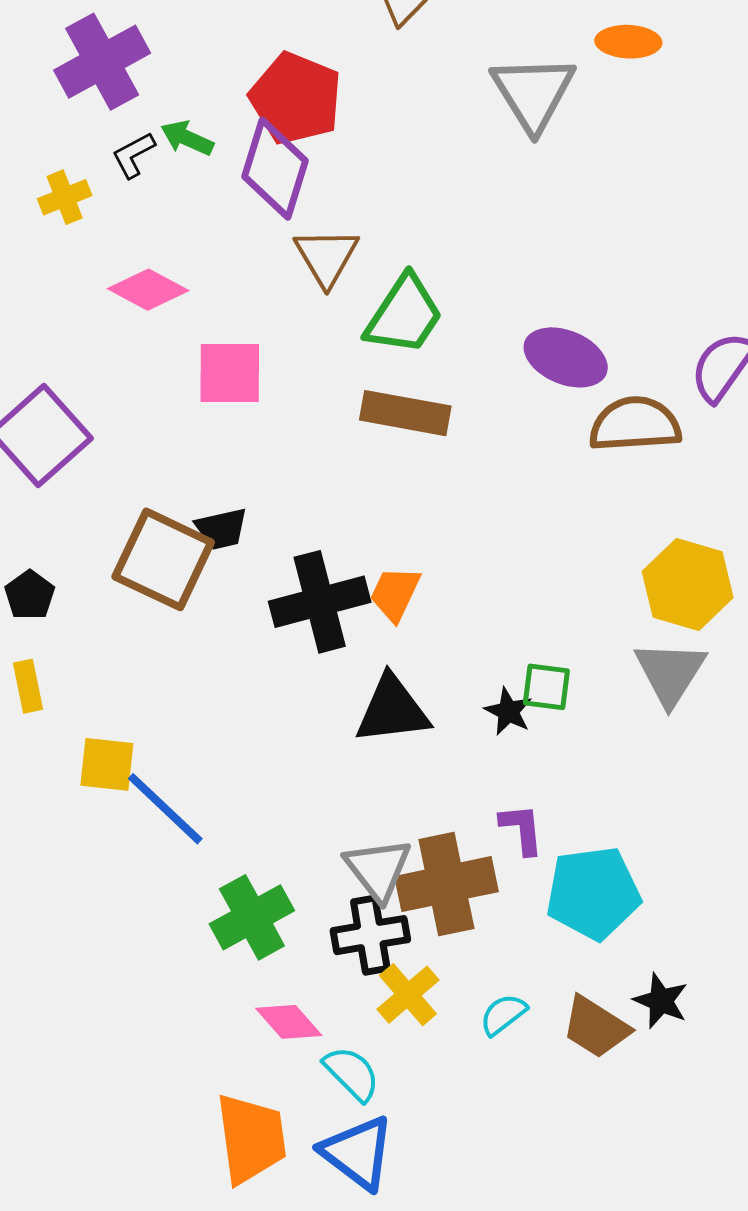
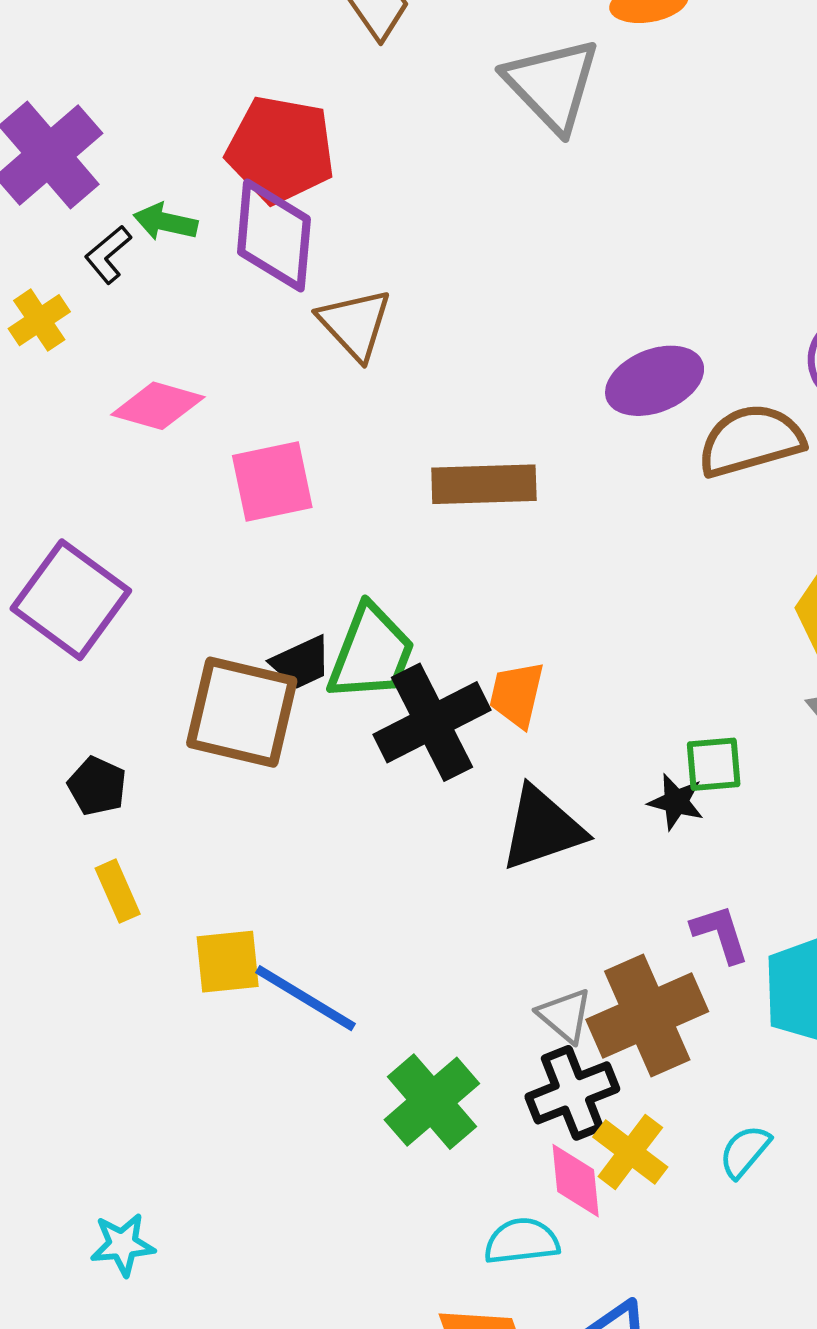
green trapezoid: (404, 315) -> (371, 653), moved
purple ellipse: (566, 357) -> (655, 381), turned -32
gray triangle: (378, 869) -> (565, 1015), size x0.7
pink diamond: (289, 1022) -> (576, 1181), moved, turned 48
cyan semicircle: (352, 1073) -> (522, 1241), moved, turned -40

